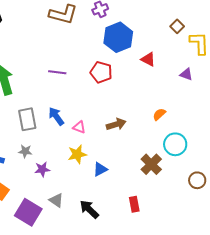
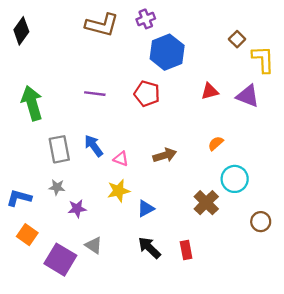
red triangle: (148, 59) -> (210, 91), moved, turned -42
purple triangle: (186, 74) -> (248, 96), size x1.5
black arrow: (89, 209) -> (149, 248), moved

